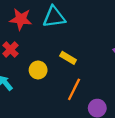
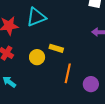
yellow circle: (38, 70) -> (37, 57), moved

